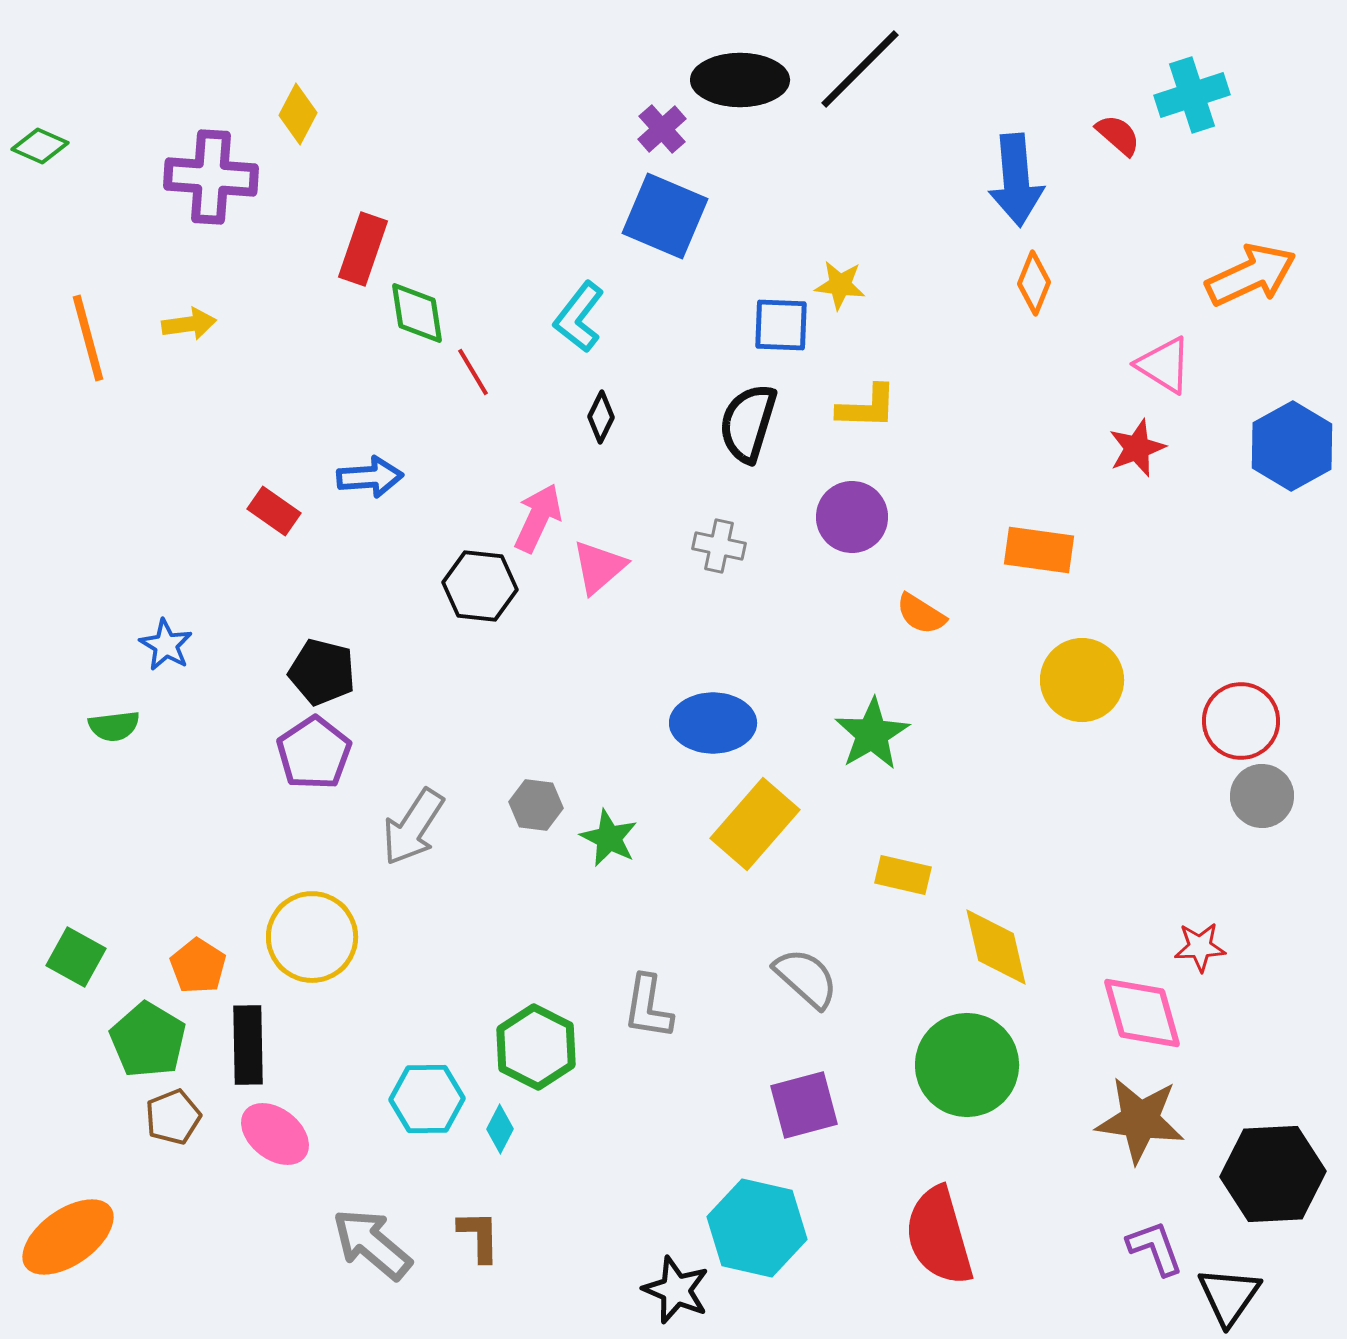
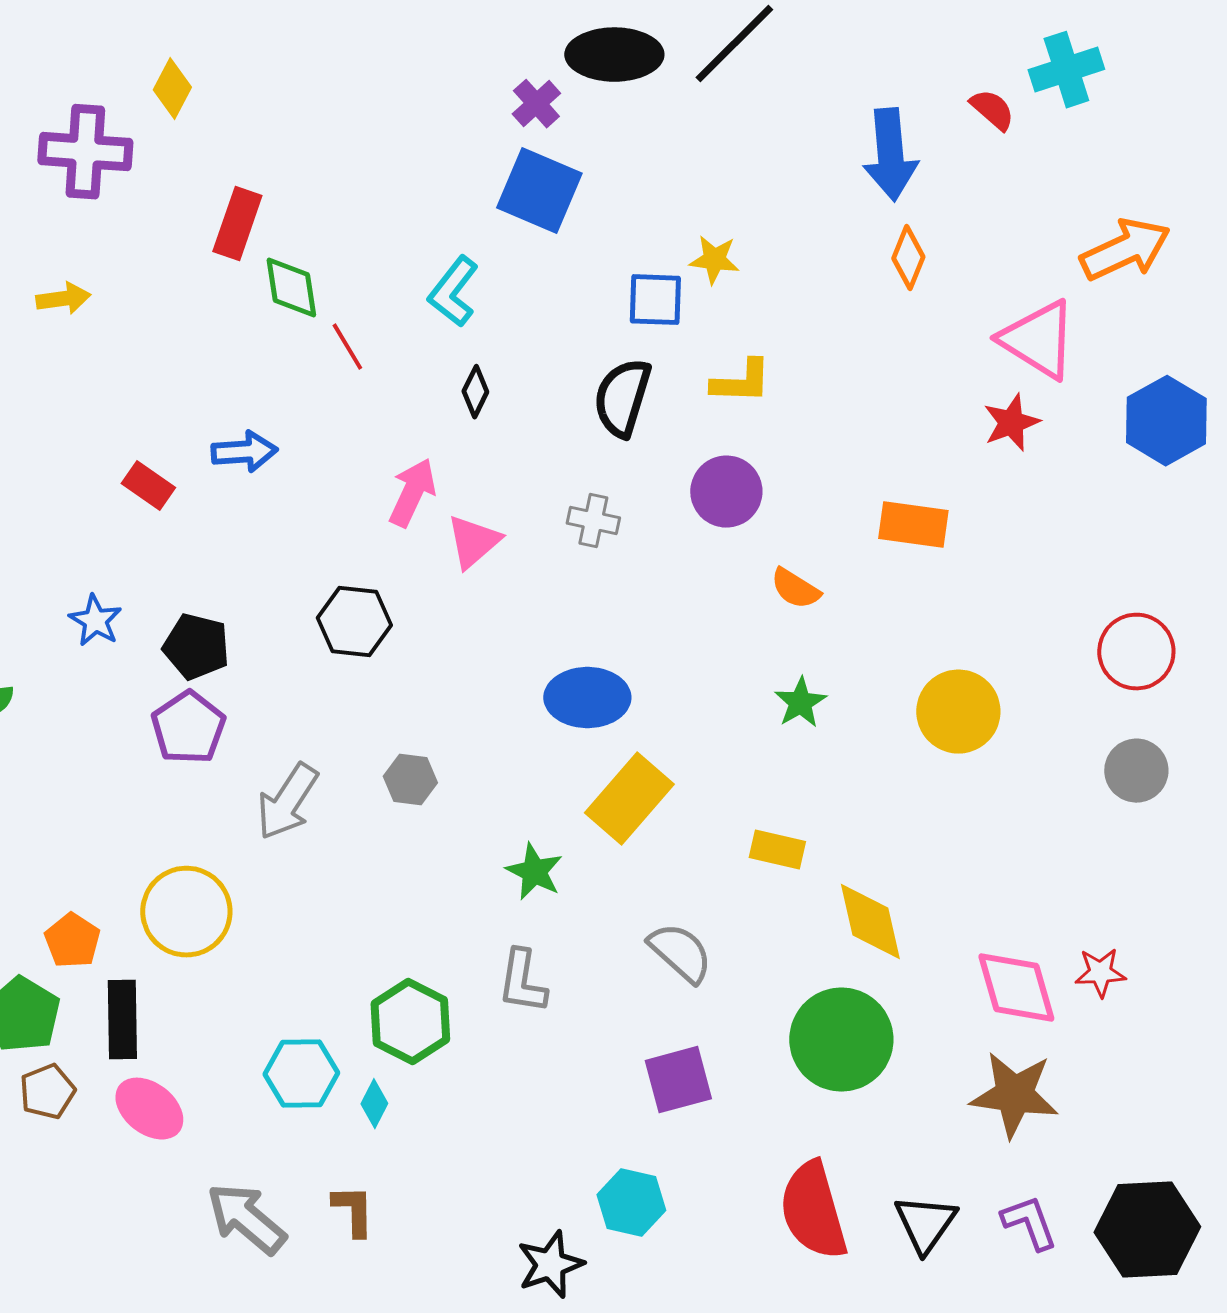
pink triangle: (1164, 365) -> (1038, 340), size x1.4
black hexagon: (480, 586) -> (354, 622), moved
blue star: (166, 645) -> (95, 621), moved
yellow circle: (1082, 680) -> (958, 712), moved
red circle: (1241, 721) -> (1136, 652), moved
green star: (872, 734) -> (800, 703), moved, size x0.7
green star: (609, 838) -> (534, 872), moved
red star: (1200, 947) -> (1100, 973), moved
black hexagon: (1273, 1174) -> (1147, 1230), moved
cyan hexagon: (757, 1228) -> (631, 1203), size x0.7
black star: (676, 1290) -> (550, 1265), turned 30
black triangle: (1229, 1296) -> (925, 1224), moved

